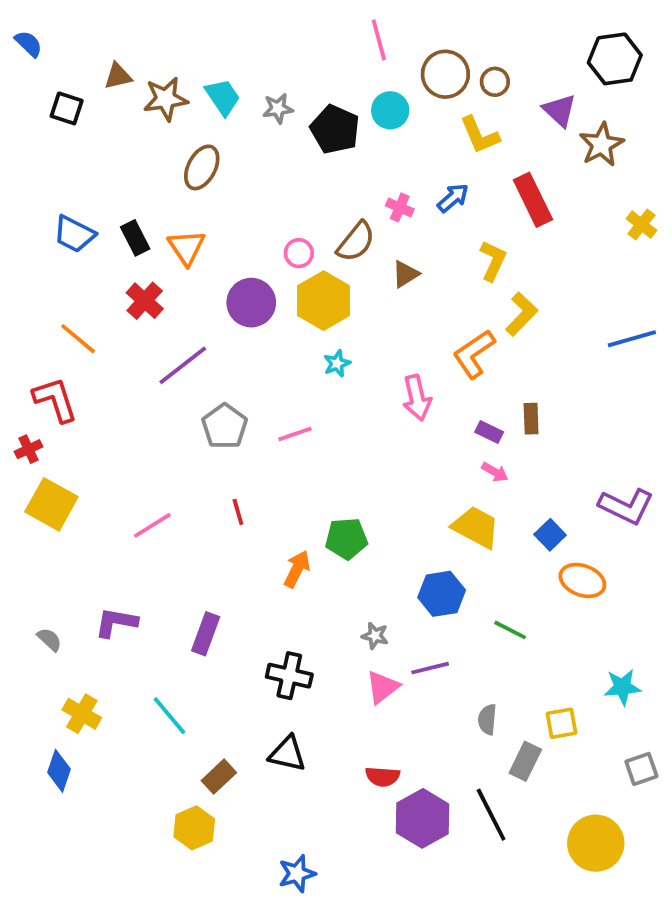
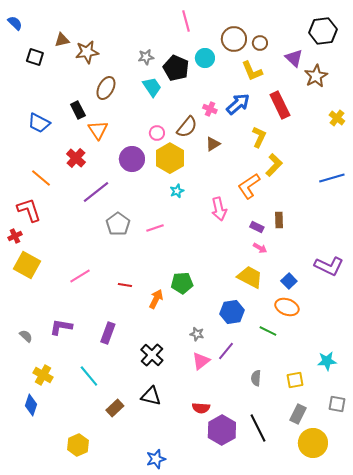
pink line: (379, 40) -> (186, 21), moved
cyan trapezoid: (223, 97) -> (152, 87), moved
blue arrow: (453, 198) -> (238, 104), size x1.4
black rectangle: (135, 238) -> (78, 110), moved
red line: (238, 512) -> (125, 285), moved, turned -64
orange ellipse: (582, 580) -> (287, 307), moved
purple line: (430, 668) -> (226, 351), turned -36
black cross: (289, 676) -> (152, 355), turned 30
gray rectangle: (525, 761) -> (298, 414), moved
gray square: (641, 769) -> (337, 404), turned 30
yellow hexagon: (194, 828) -> (78, 445), moved

